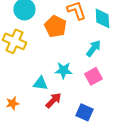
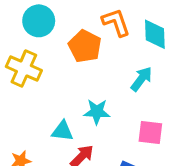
pink square: (93, 76) -> (150, 133), moved, turned 36

